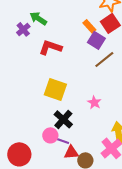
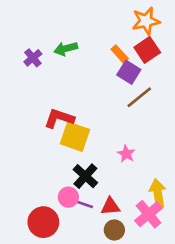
green arrow: (38, 18) -> (66, 49), moved, turned -48
red L-shape: (50, 47) -> (59, 118), moved
red triangle: (71, 152) -> (110, 206), moved
red circle: (19, 154) -> (43, 222), moved

